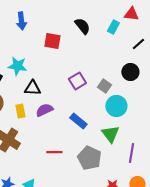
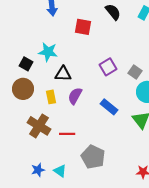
purple semicircle: (44, 110) -> (75, 96), turned -36
red line: (54, 152) -> (67, 134), moved
gray pentagon: (89, 158) -> (93, 157), moved

